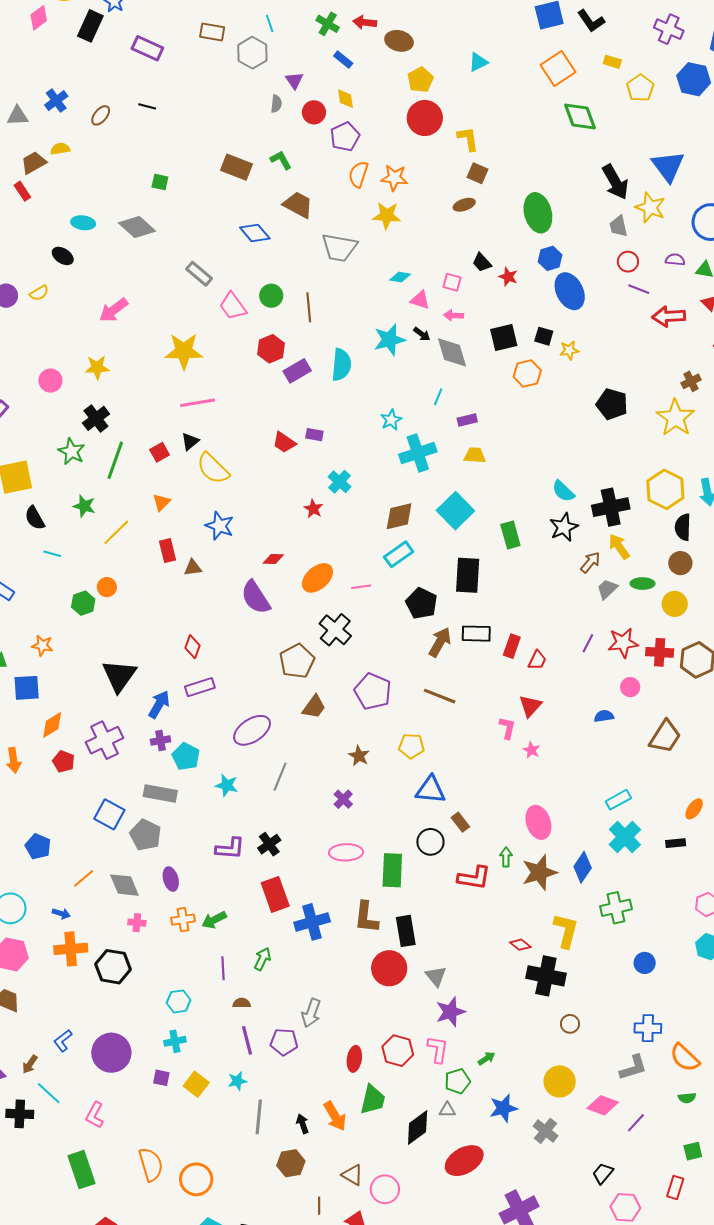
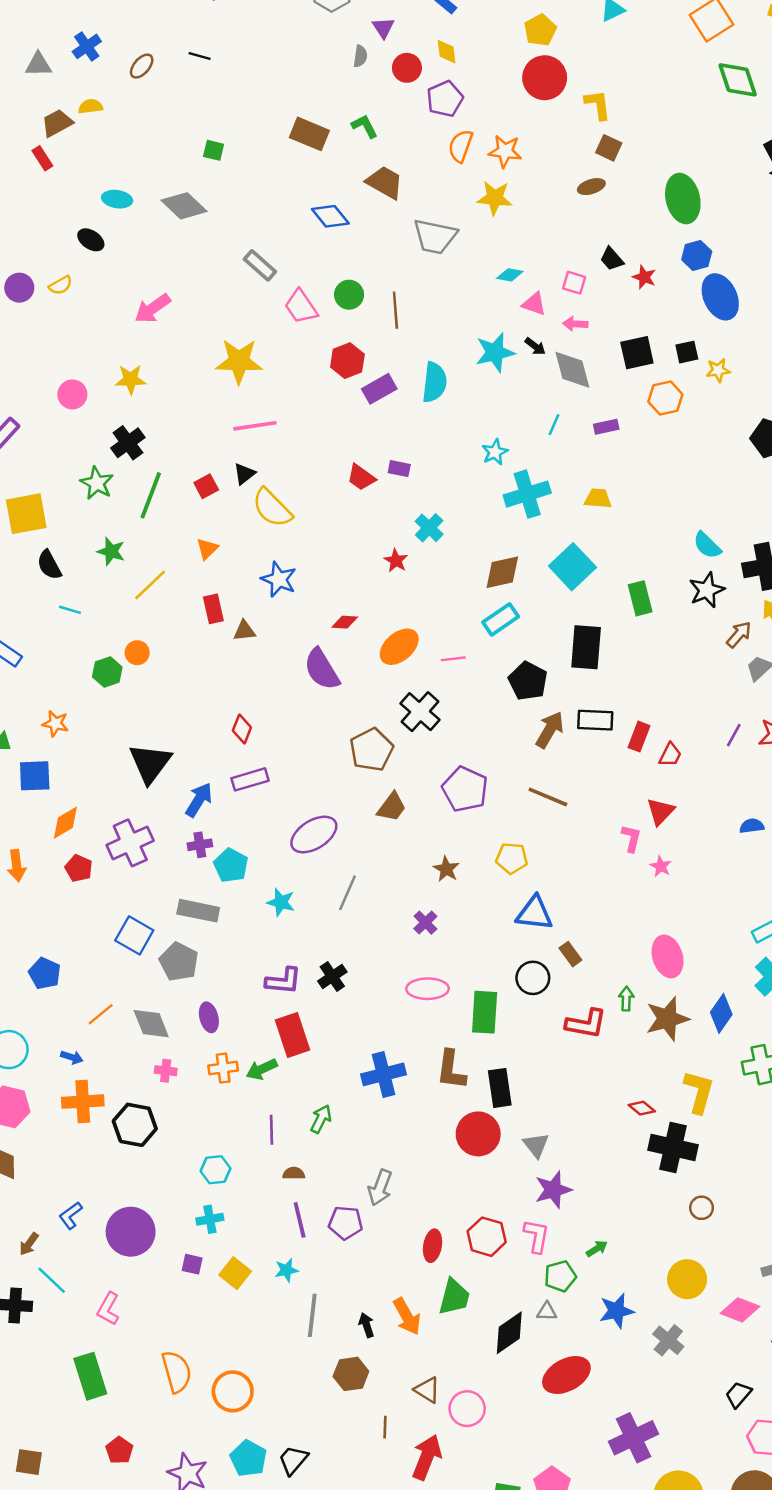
black square: (544, 336) -> (687, 352), turned -30
purple rectangle: (467, 420) -> (606, 427), moved
red rectangle: (275, 894) -> (293, 1035), moved

